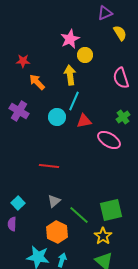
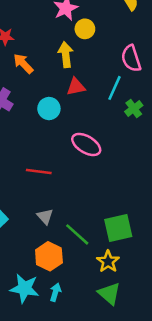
cyan line: (74, 101) -> (114, 88), moved
red triangle: (84, 121) -> (76, 87), moved
pink ellipse: (109, 140) -> (86, 144), moved
gray triangle: (54, 201) -> (45, 216), turned -32

